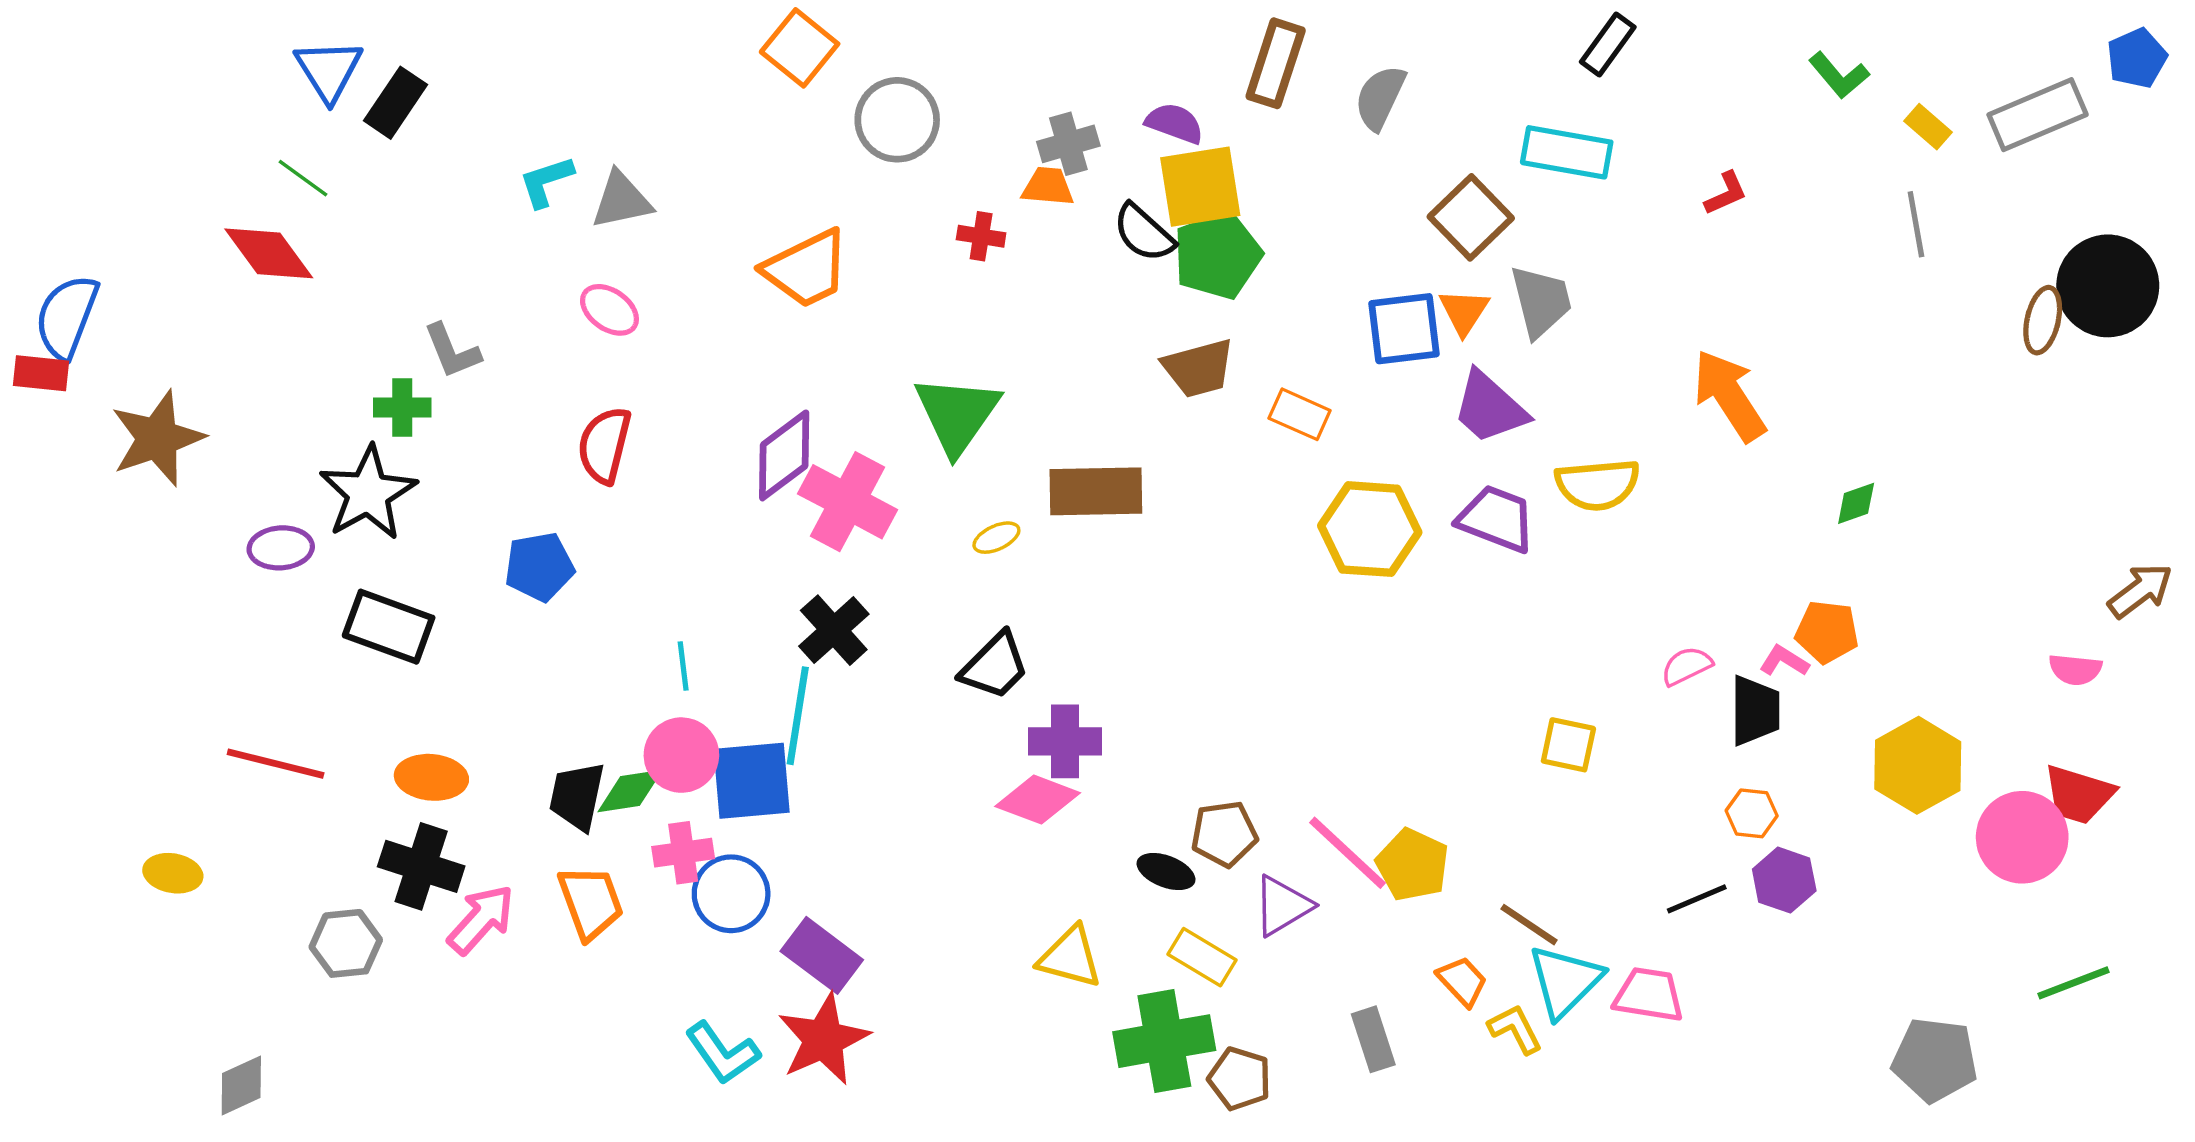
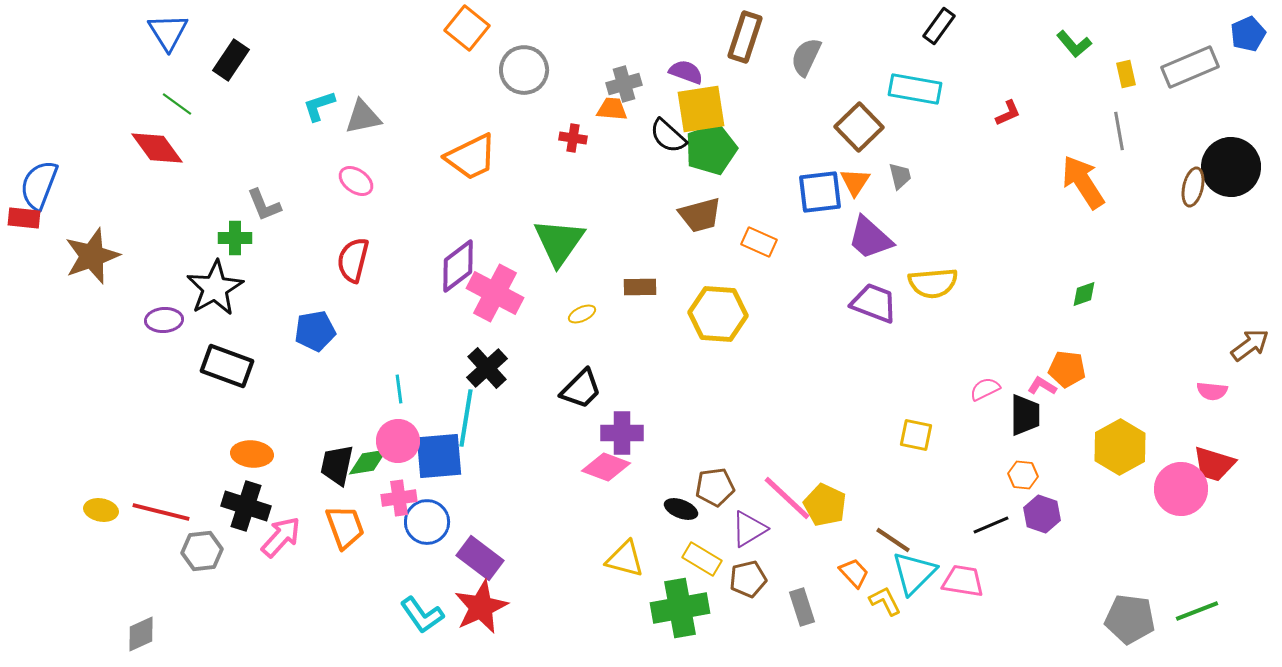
blue triangle: (329, 70) -> (168, 32), moved
yellow rectangle: (1928, 127) -> (1126, 74), turned 36
gray trapezoid: (1541, 301) -> (900, 176), size x0.6
orange arrow: (1729, 395) -> (1083, 182), moved
brown rectangle: (1096, 491) -> (640, 287), size x0.6
yellow hexagon: (1370, 529) -> (718, 314), moved
red line: (276, 764) -> (161, 512), moved
green line: (2074, 983) -> (1197, 611), moved
brown pentagon: (1240, 1079) -> (748, 579), moved, turned -30

